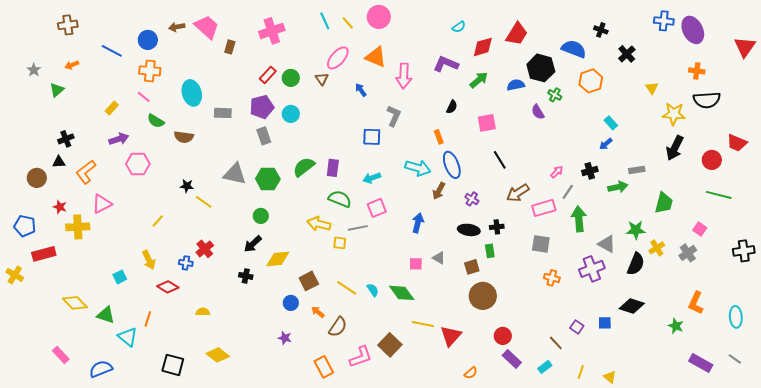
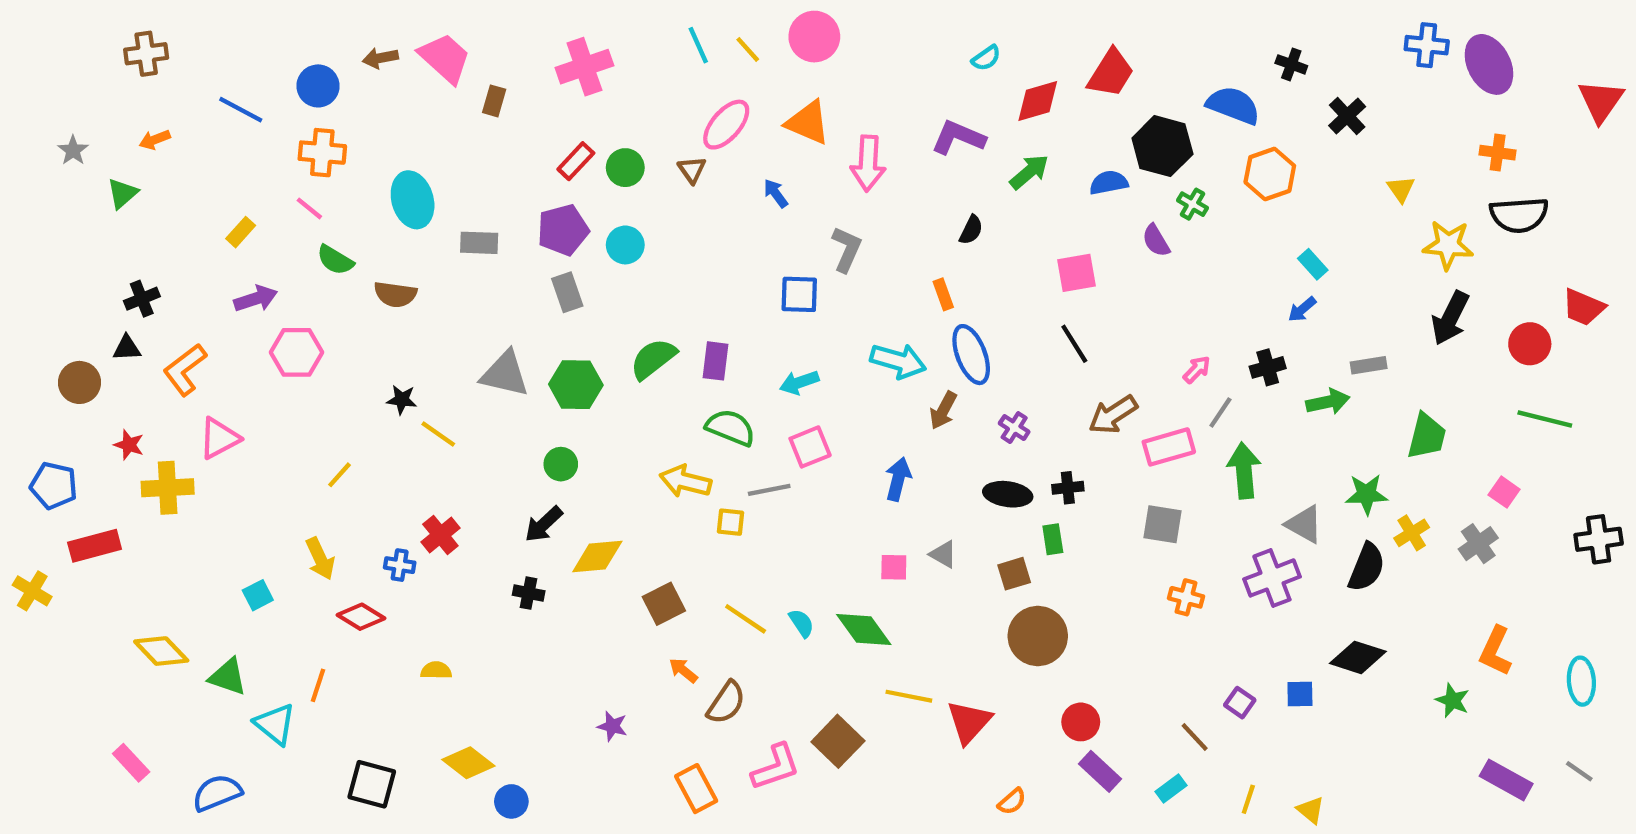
pink square: (487, 123) -> (1076, 273), moved
blue circle: (291, 303) -> (511, 801), moved

